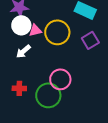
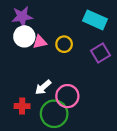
yellow circle: (57, 32) -> (64, 44), size x0.6
white arrow: (23, 51) -> (43, 87), moved

